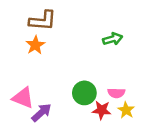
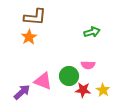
pink semicircle: (116, 93) -> (88, 65), moved
pink triangle: (23, 98) -> (43, 81), moved
purple arrow: (41, 113) -> (22, 92), moved

